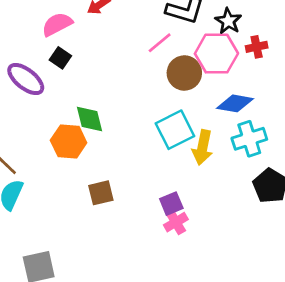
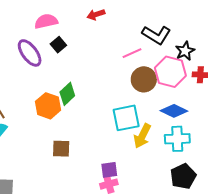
pink semicircle: (57, 24) -> (46, 21), moved
green diamond: (90, 119) -> (67, 94), turned 45

